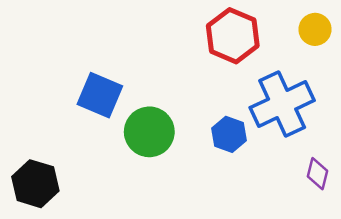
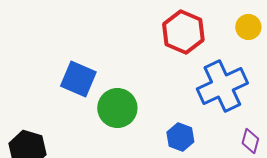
blue hexagon: (229, 134) -> (180, 137), moved

